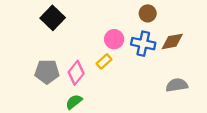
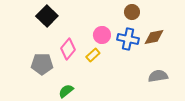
pink diamond: (76, 73) -> (68, 49), moved

